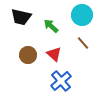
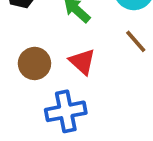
blue cross: (61, 81) -> (66, 111), moved, turned 30

